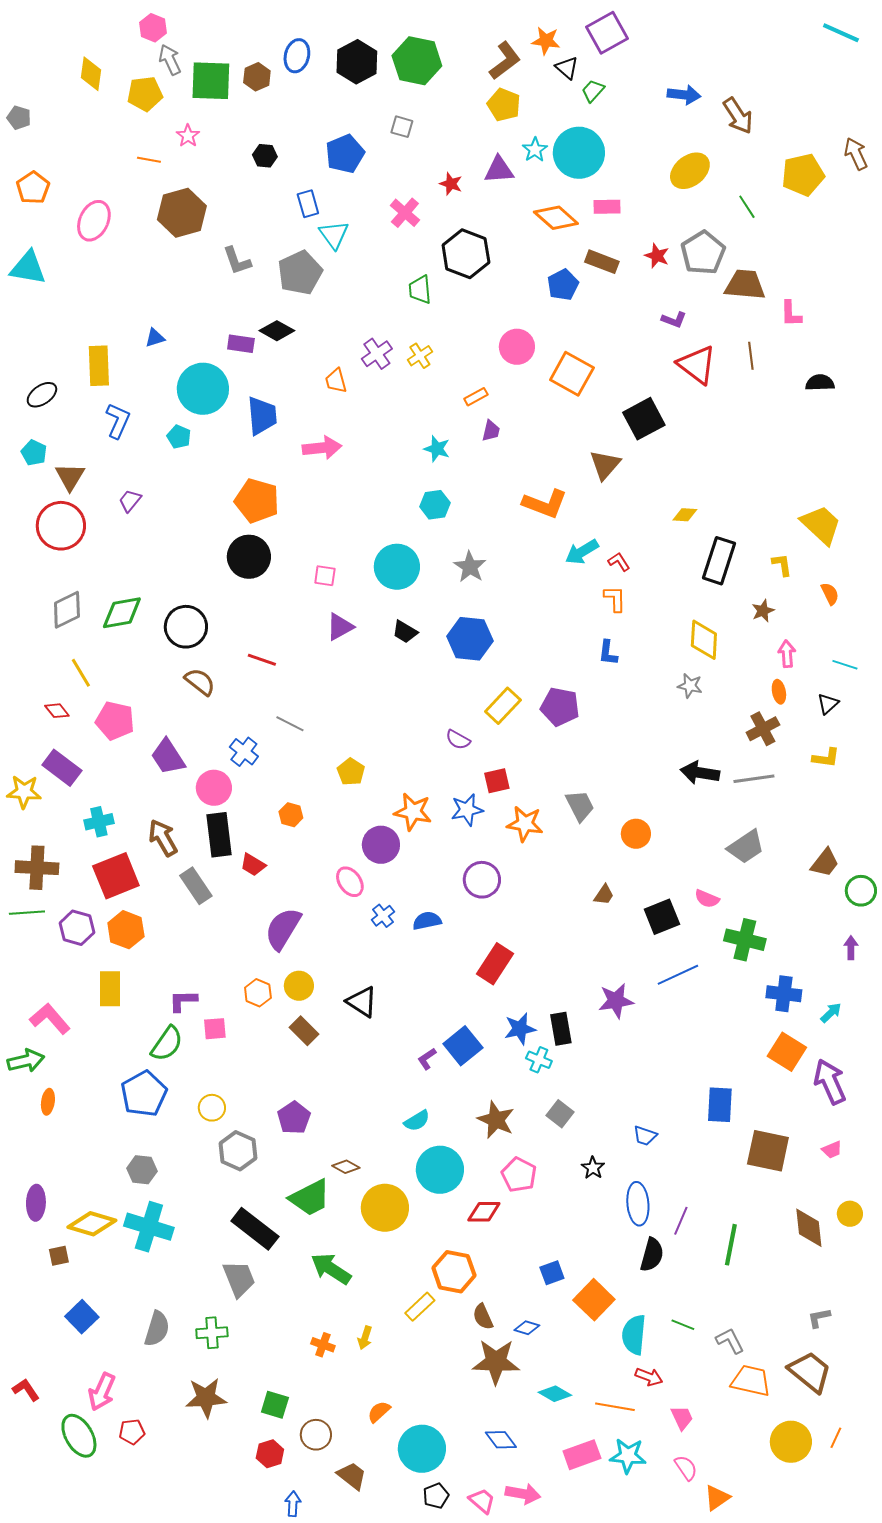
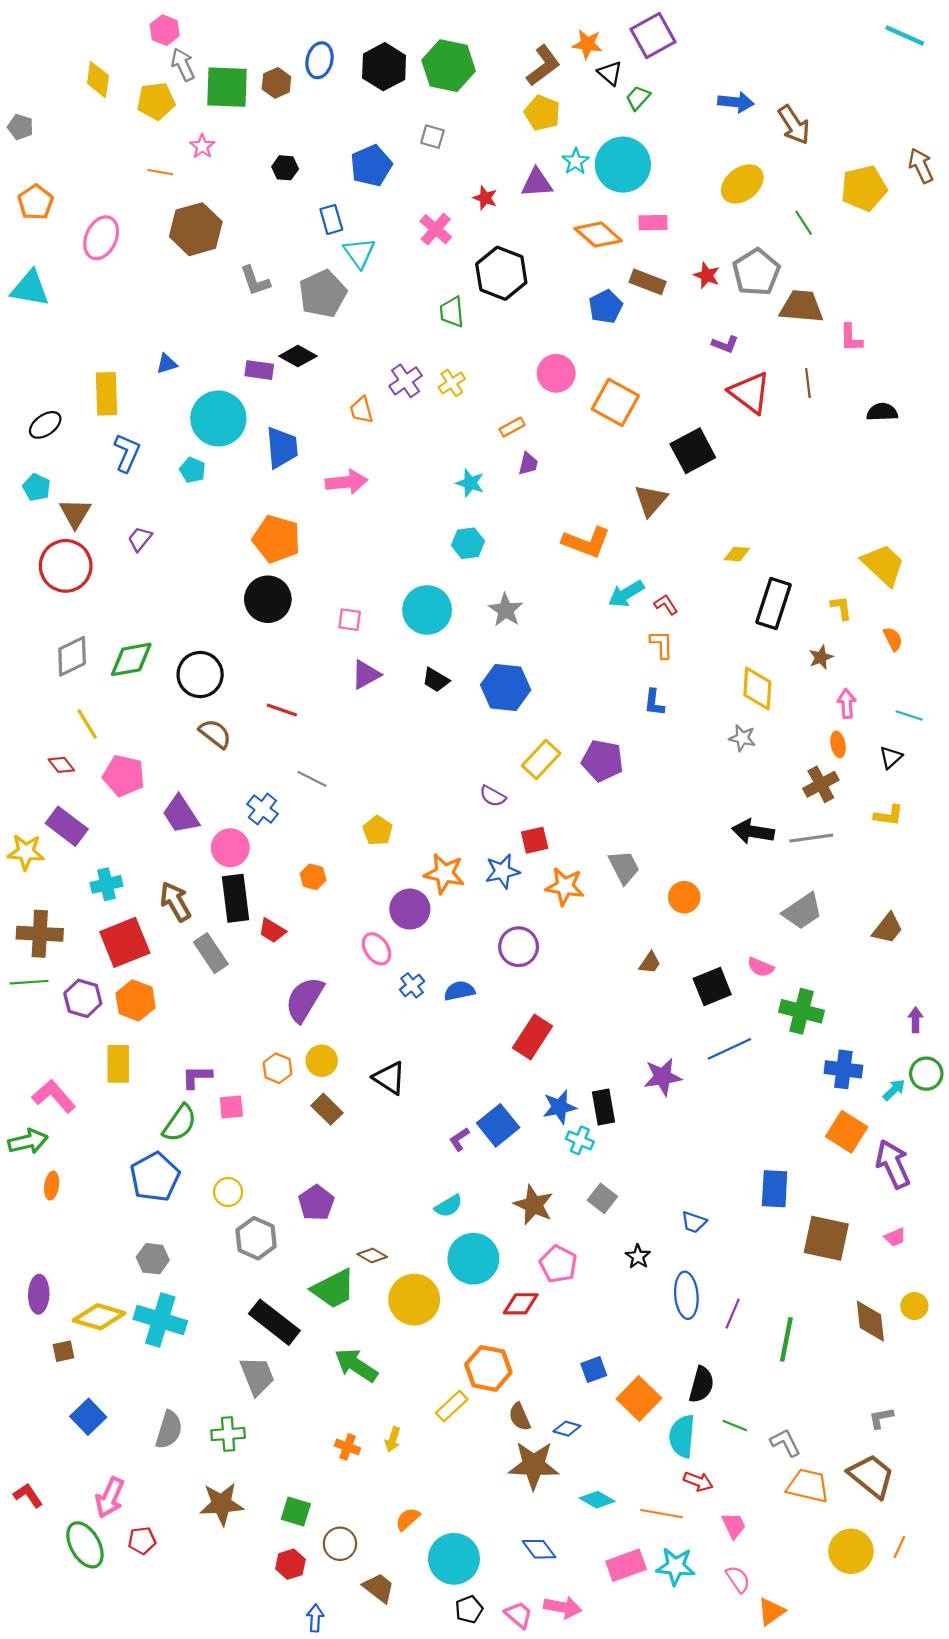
green circle: (861, 891) -> (926, 1074), moved
black semicircle: (652, 1255) -> (701, 1385), moved

